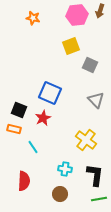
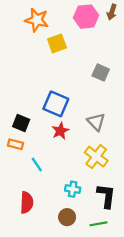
orange star: (33, 18) -> (37, 20), size x1.5
yellow square: (71, 46) -> (57, 43), moved
gray triangle: (96, 100) -> (96, 122), moved
red star: (43, 118) -> (60, 131), moved
green line: (99, 199) -> (98, 224), moved

